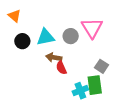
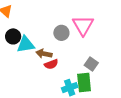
cyan triangle: (46, 37) -> (26, 44), moved
red semicircle: (61, 68) -> (51, 64), turned -88

